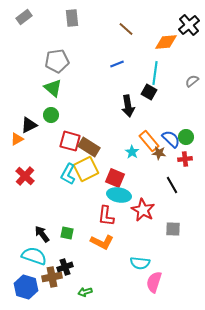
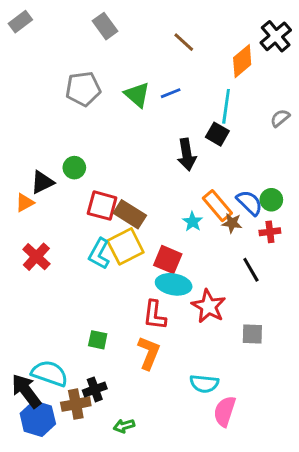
gray rectangle: (24, 17) -> (20, 22), moved
gray rectangle: (72, 18) -> (105, 26), turned -30
orange diamond: (166, 42) -> (242, 61), turned -35
green triangle: (53, 88) -> (137, 95), moved
black arrow: (42, 234) -> (26, 391), moved, size x1.4
orange L-shape: (102, 242) -> (149, 353), turned -95

